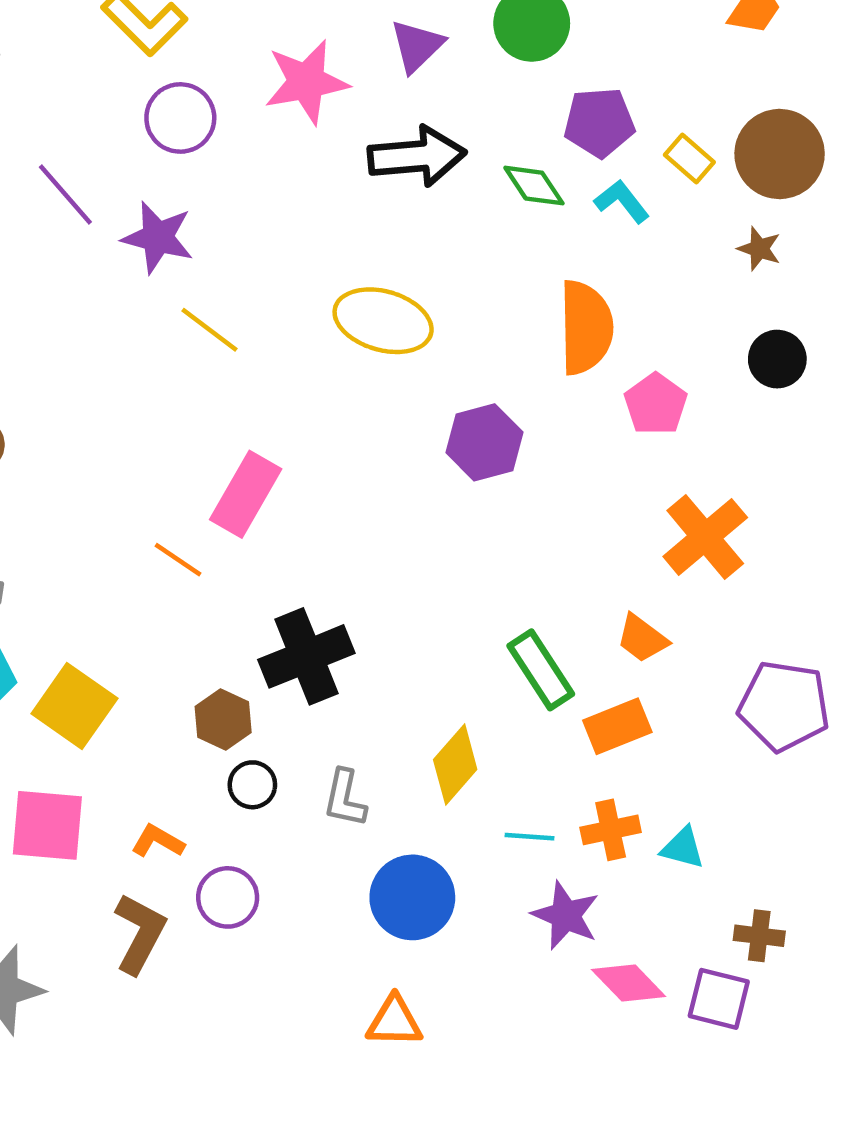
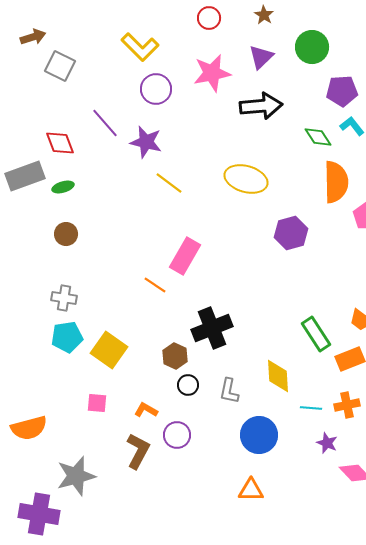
green diamond: (534, 186) -> (318, 137), moved
yellow diamond: (455, 765) -> (278, 376), turned -44
pink square: (47, 825) -> (97, 403), size x0.6
purple star: (566, 915) -> (327, 443), size x0.7

